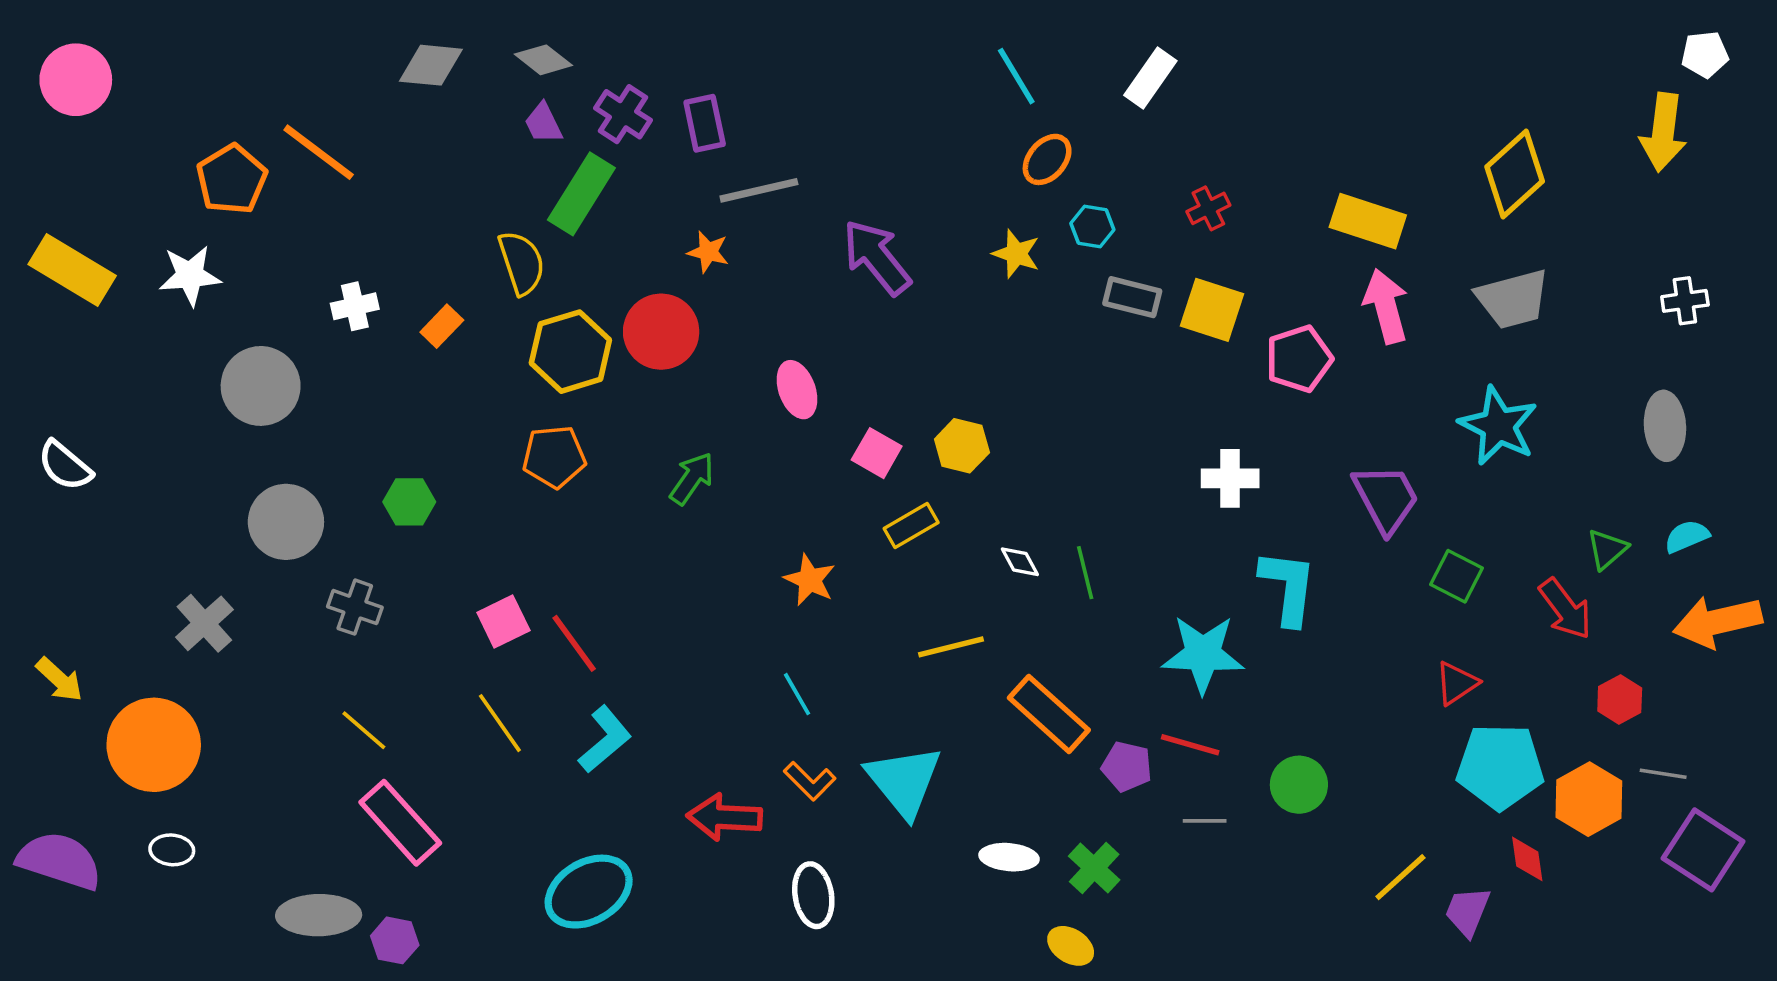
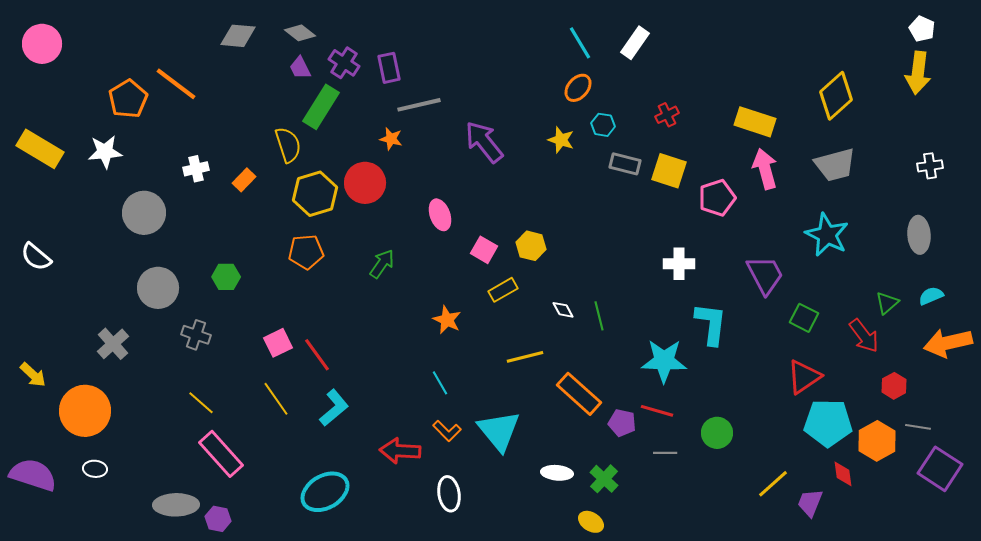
white pentagon: (1705, 54) -> (922, 29), moved, turned 30
cyan line: (1016, 76) -> (580, 43), moved
red triangle: (1457, 683) -> (804, 377), size x1.4

